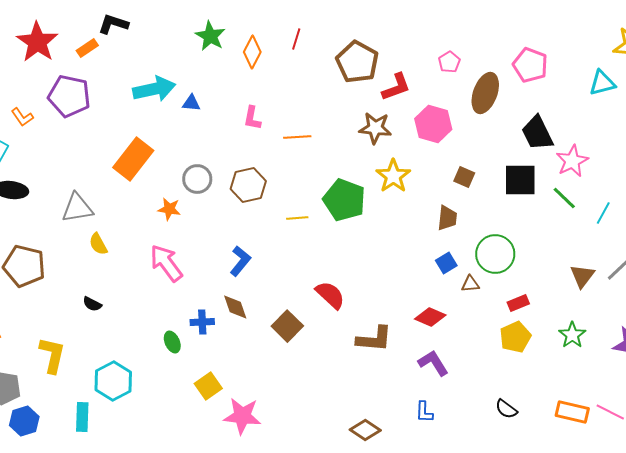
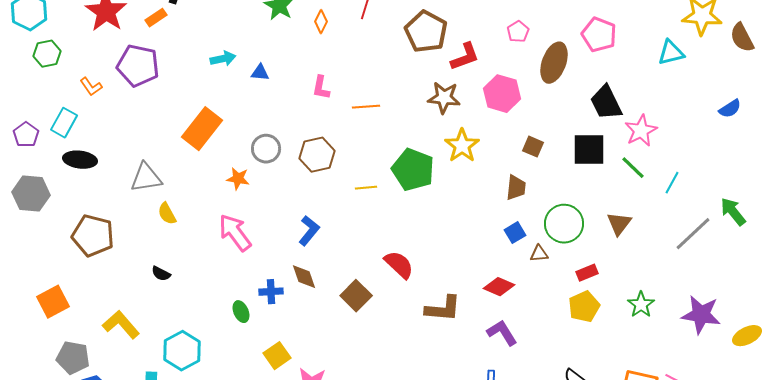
orange diamond: (252, 52) -> (321, 22), size x0.7
cyan arrow: (154, 89) -> (223, 59), size x0.6
brown triangle: (582, 276) -> (619, 224), moved
yellow L-shape: (52, 355) -> (121, 325), turned -54

